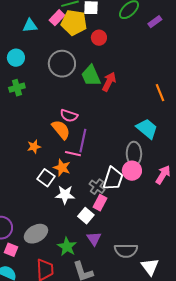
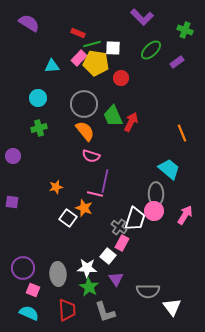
orange semicircle: (61, 130) -> (85, 131), moved
white star: (65, 195) -> (87, 268), moved
gray ellipse: (36, 234) -> (58, 274), turned -65

